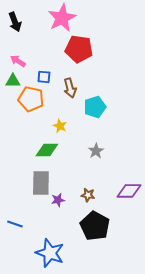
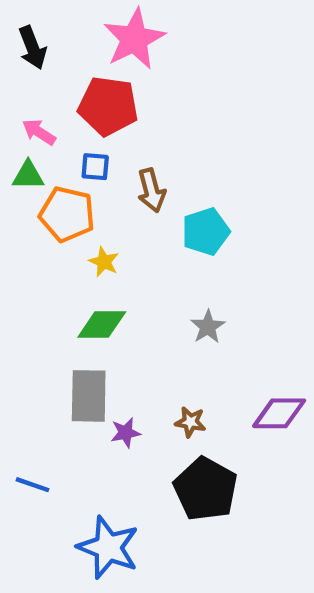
red pentagon: (79, 49) -> (108, 106), moved
yellow star: (60, 126) -> (104, 262), moved

